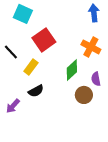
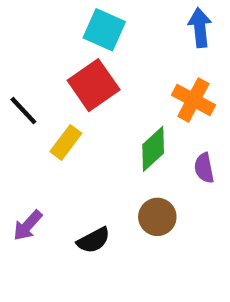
cyan square: (23, 14) -> (104, 30), moved
black semicircle: (36, 91) -> (94, 240), moved
brown circle: (84, 95) -> (157, 217), moved

